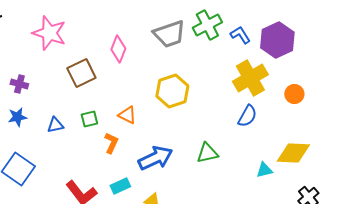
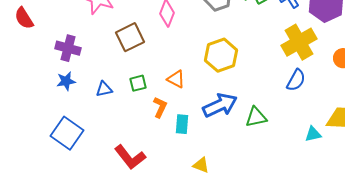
purple cross: (19, 84) -> (68, 48), size x1.4
blue arrow: (155, 158) -> (220, 105), moved
cyan rectangle: (120, 186) -> (182, 124), moved, turned -60

